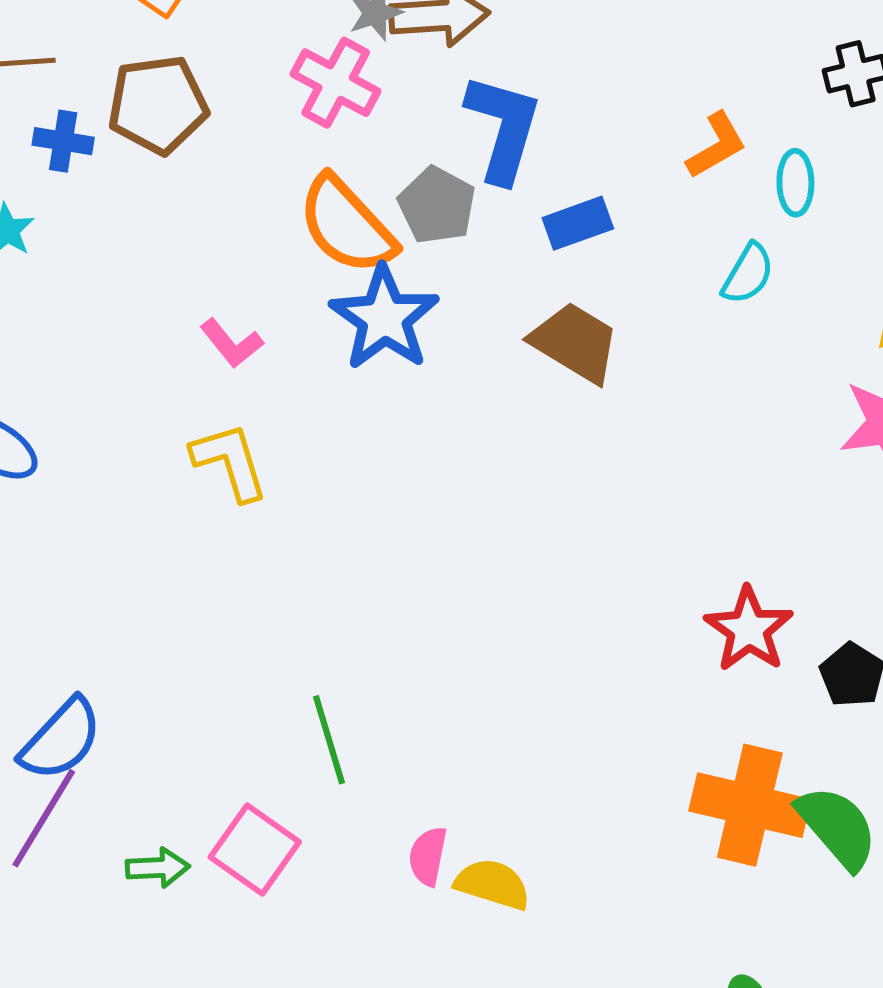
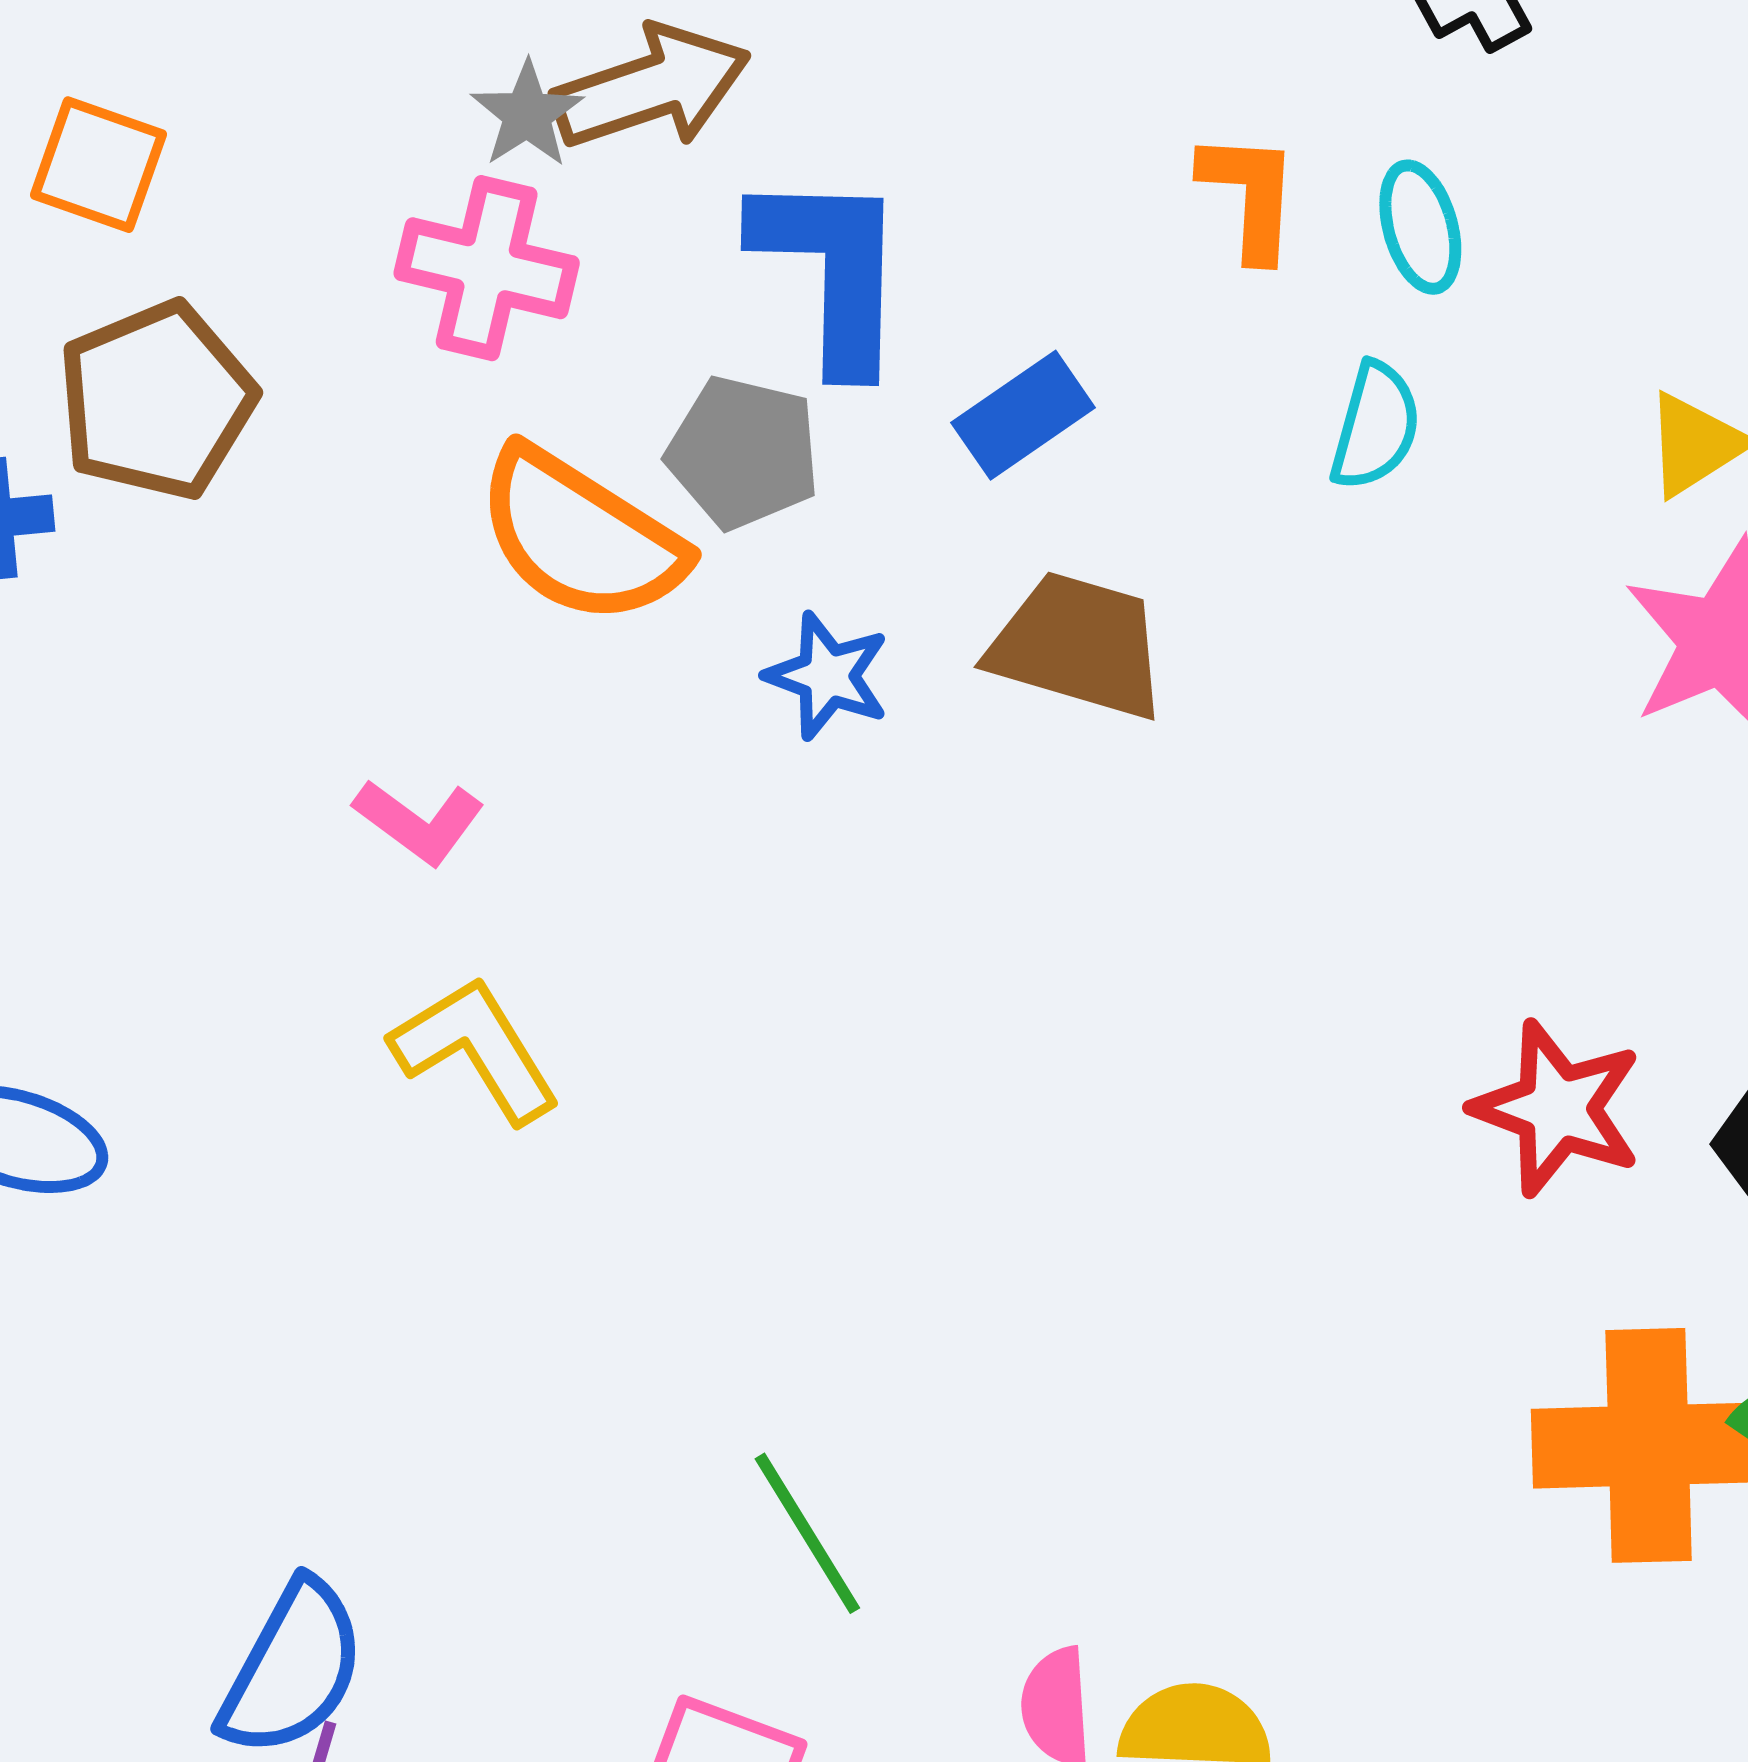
orange L-shape: (716, 145) -> (1250, 195), turned -42
blue star: (384, 318) -> (827, 676), moved, size x0.6

